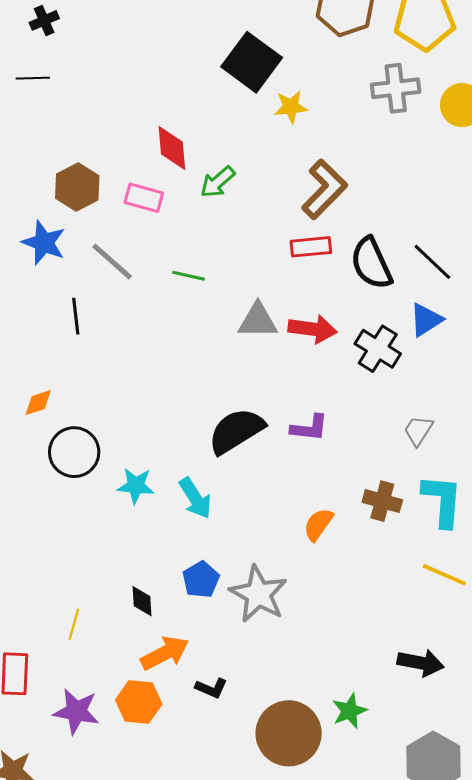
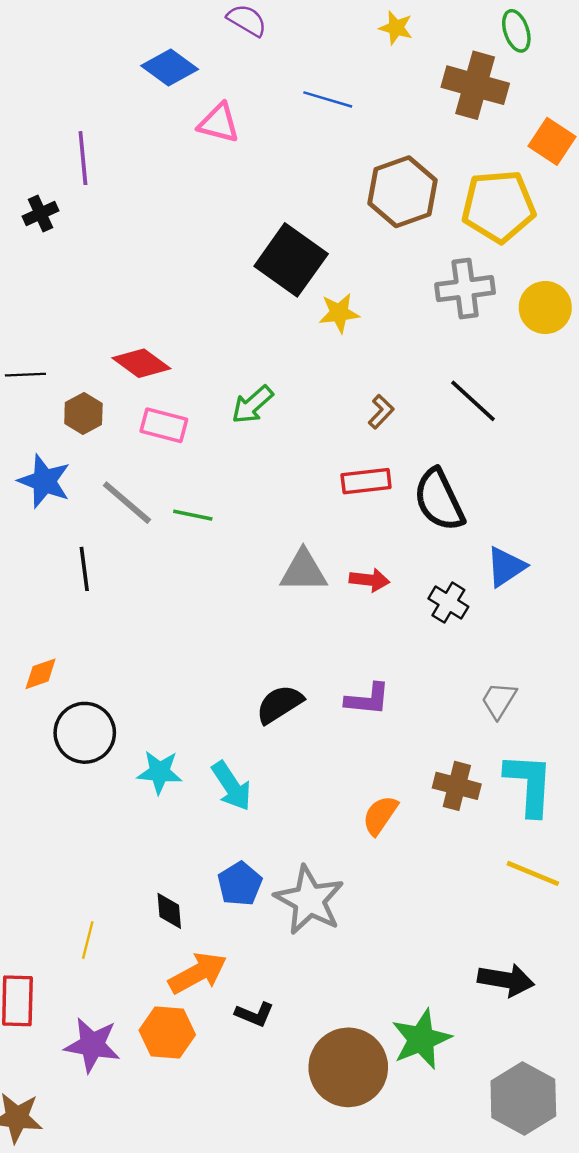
black line: (33, 78) -> (25, 375), moved
red diamond: (172, 148) -> (141, 363), moved, turned -48
brown hexagon: (77, 187) -> (83, 413), size x0.7
brown L-shape: (324, 189) -> (381, 412), size x0.5
black line: (432, 262) -> (473, 401), moved
green line: (189, 276) -> (193, 515), moved
red arrow: (313, 329) -> (369, 580), size x0.7
black cross: (378, 349) -> (448, 603), size x0.7
black semicircle: (236, 431) -> (279, 704), size x0.7
green star: (350, 711) -> (421, 1039), size x1.4

